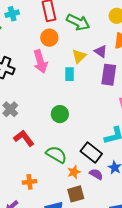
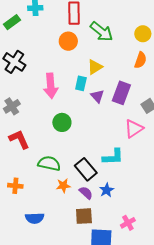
purple triangle: (101, 51) -> (97, 96), moved
pink arrow: (40, 62) -> (51, 86), moved
green semicircle: (56, 154) -> (49, 163), turned -30
brown square: (76, 194) -> (84, 216), moved

